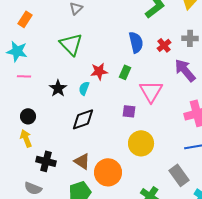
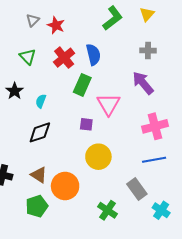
green triangle: (71, 44) -> (28, 57), size x0.7
red cross: (164, 45) -> (64, 58), moved, size x1.5
red star: (99, 71) -> (56, 25), moved, turned 30
green rectangle: (125, 72) -> (82, 85), size x1.5
black star: (58, 88) -> (15, 91), moved

